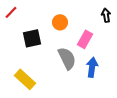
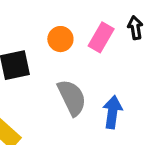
pink rectangle: (85, 39) -> (101, 37), moved

